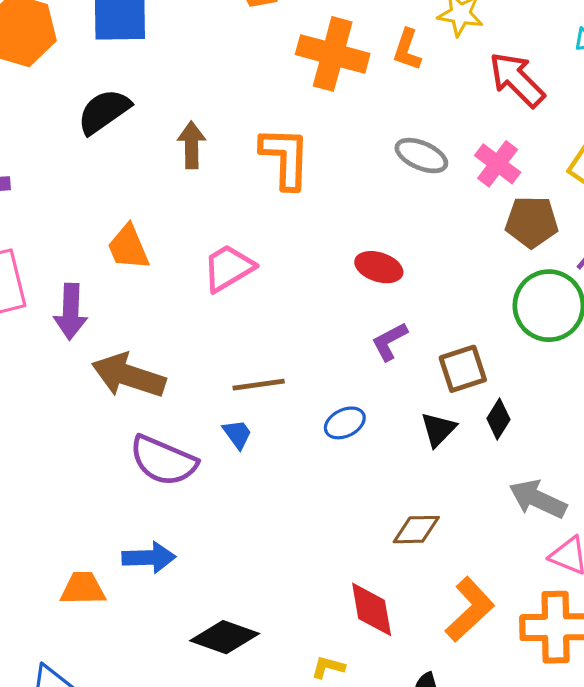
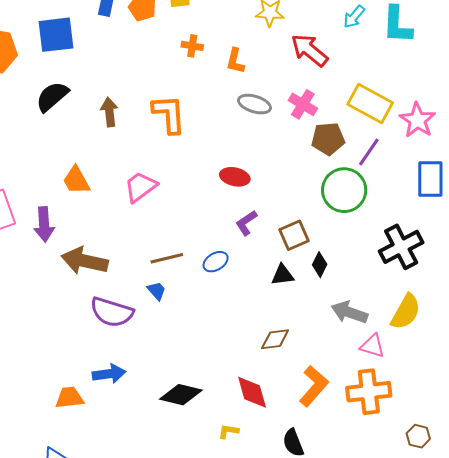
orange L-shape: (407, 50) -> (235, 61), moved
orange cross: (333, 54) -> (192, 46), size x0.5
blue ellipse: (345, 423) -> (216, 262), moved
black triangle: (438, 429) -> (283, 275), turned 45
black diamond: (225, 637) -> (181, 395), moved

